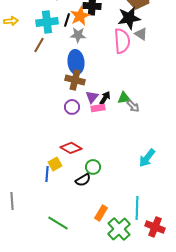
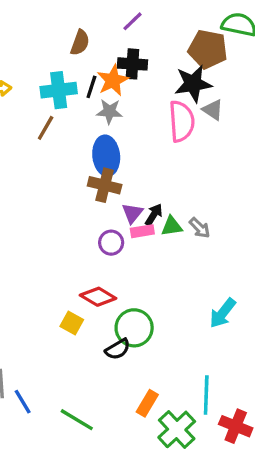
green triangle: (124, 98) -> (172, 226), moved
purple circle: (72, 107) -> (111, 243), moved
yellow square: (55, 164) -> (72, 323), turned -32
green circle: (93, 167) -> (134, 328), size x1.5
blue line: (47, 174) -> (23, 402), moved, turned -35

